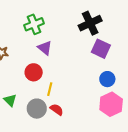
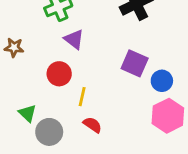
purple square: (101, 49) -> (135, 63), moved
gray circle: (37, 109) -> (49, 132), moved

